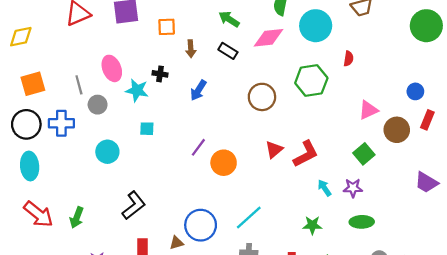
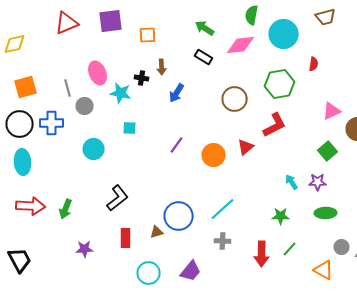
brown arrow: (191, 49) -> (162, 67), moved
red L-shape: (306, 154) -> (275, 125), moved
orange circle: (224, 163) -> (214, 155), moved
red arrow: (38, 214) -> (31, 206), turned -36

